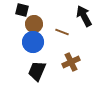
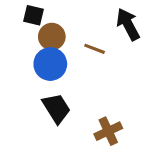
brown cross: (71, 62) -> (108, 131), moved
black trapezoid: (37, 71) -> (56, 108), turned 125

